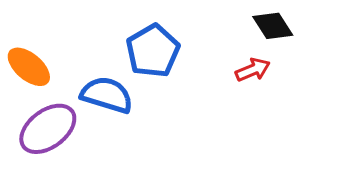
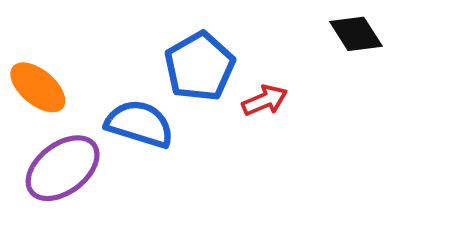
red arrow: (253, 70) -> (265, 100), moved

